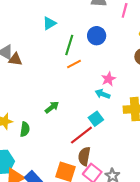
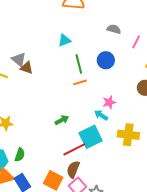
green line: (69, 45) -> (79, 64), turned -42
green arrow: (52, 107) -> (62, 120), moved
cyan square: (96, 119) -> (91, 137), size x1.6
green semicircle: (25, 129) -> (20, 155), moved

